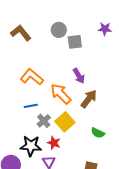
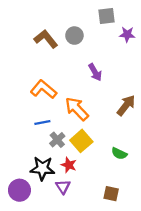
brown L-shape: (21, 33) -> (46, 39), moved
gray square: (75, 42) -> (107, 16), moved
purple arrow: (79, 76) -> (95, 72), moved
brown arrow: (89, 99) -> (126, 105), moved

